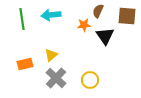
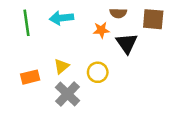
brown semicircle: (98, 11) -> (118, 13), turned -112
yellow circle: (90, 80) -> (98, 72), moved

